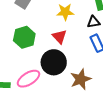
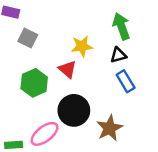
red triangle: (59, 37) -> (68, 69), moved

